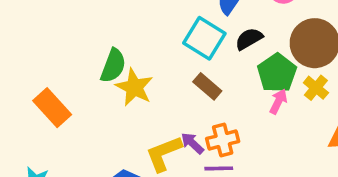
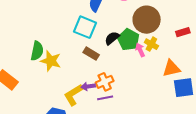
black semicircle: (249, 39) -> (112, 38), moved
pink arrow: (278, 102) -> (140, 50), moved, turned -40
purple arrow: (192, 143) -> (88, 86), turned -40

